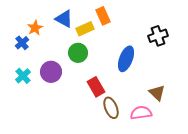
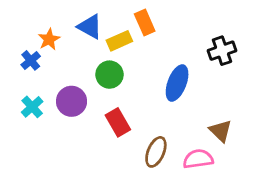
red rectangle: (96, 87) -> (118, 122), moved
brown ellipse: (111, 108) -> (156, 152), turned 45

